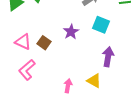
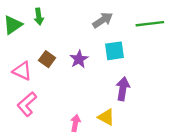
cyan square: (101, 25) -> (114, 51), turned -30
brown square: (44, 43) -> (47, 59), moved

